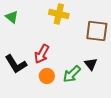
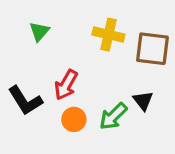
yellow cross: (59, 14) -> (108, 35), moved
green triangle: (12, 17) -> (39, 31), moved, turned 32

